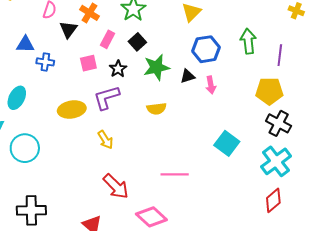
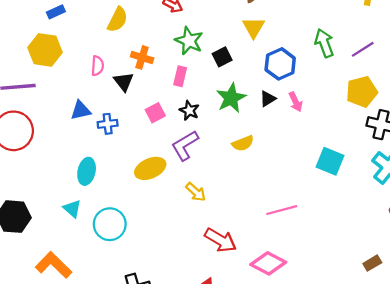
pink rectangle: (107, 39) -> (180, 76), moved
black square: (137, 42) -> (222, 57), moved, turned 30
purple line: (280, 55) -> (363, 49), turned 65

